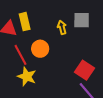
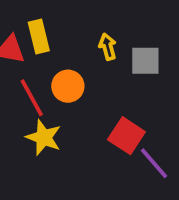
gray square: (82, 20) -> (145, 61), moved
red square: (84, 70) -> (126, 136), moved

